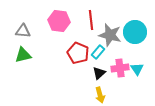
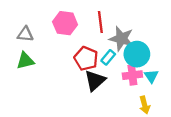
cyan circle: (135, 32) -> (137, 54), moved
black triangle: (99, 73) -> (95, 81), moved, size x1.5
yellow arrow: (100, 95) -> (145, 105), moved

